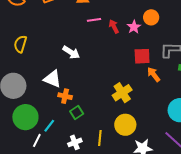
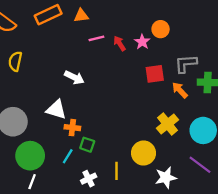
yellow semicircle: (20, 44) -> (15, 61), moved
orange arrow: (154, 74) -> (180, 90), moved
yellow cross: (122, 93) -> (167, 124), moved
green square: (77, 112) -> (87, 145), turned -32
cyan line: (49, 126) -> (68, 156), moved
white line: (37, 140) -> (32, 182), moved

